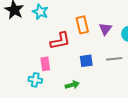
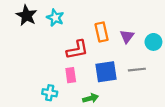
blue square: (86, 61) -> (106, 72), size x1.5
pink rectangle: (45, 64) -> (71, 75), moved

